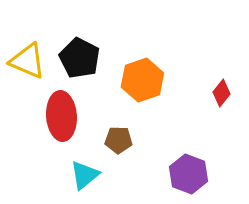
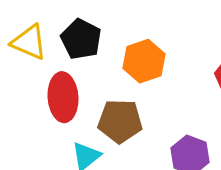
brown pentagon: (118, 140) -> (120, 121), size x1.6

